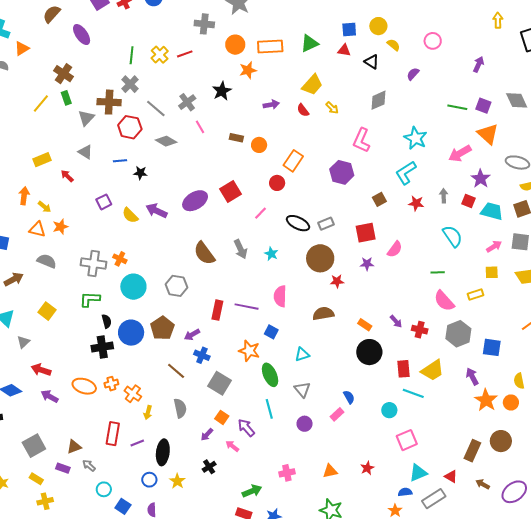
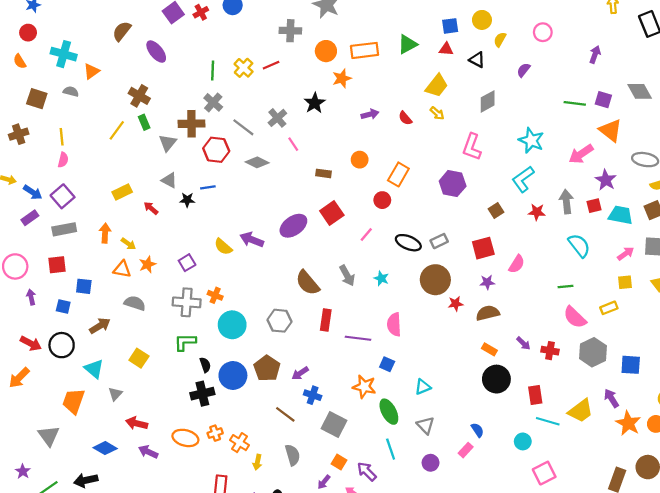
yellow semicircle: (393, 45) -> (500, 40), turned -96
yellow trapezoid: (312, 85) -> (437, 86), moved
brown rectangle: (236, 138) -> (323, 173), moved
black star: (140, 173) -> (187, 200), moved
gray arrow: (444, 196) -> (566, 202), size x1.5
red square: (468, 201) -> (594, 206), turned -32
purple square: (104, 202) -> (187, 263), moved
red rectangle: (217, 310) -> (326, 320), moved
brown semicircle: (323, 314) -> (488, 313), moved
yellow trapezoid: (432, 370) -> (581, 411), moved

